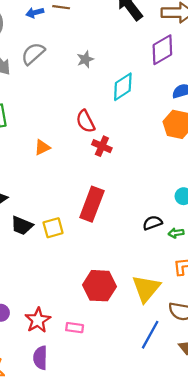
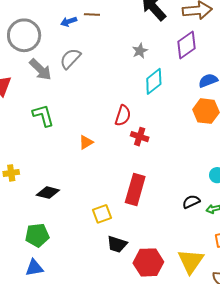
gray star: (85, 59) -> (140, 51), moved
red semicircle: (85, 121) -> (123, 116), turned -130
black trapezoid: (22, 226) -> (117, 244), moved

